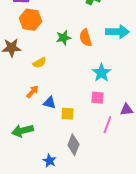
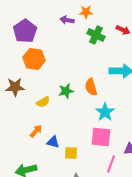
green star: (63, 38) -> (66, 91), moved
orange semicircle: (85, 38) -> (91, 87), moved
pink square: (97, 98) -> (101, 137), size x1.5

